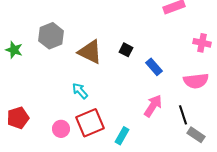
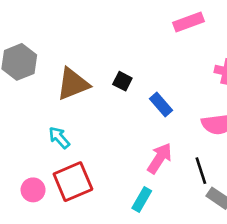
brown triangle: (90, 52) -> (73, 84), turned -48
cyan rectangle: (122, 136) -> (142, 200), moved

